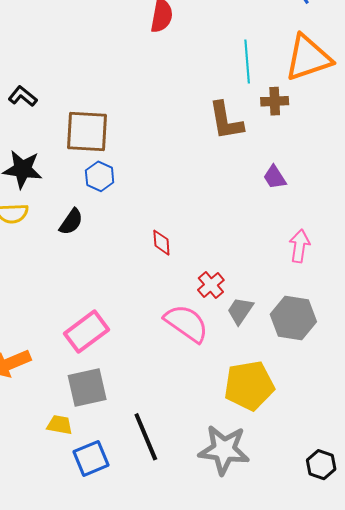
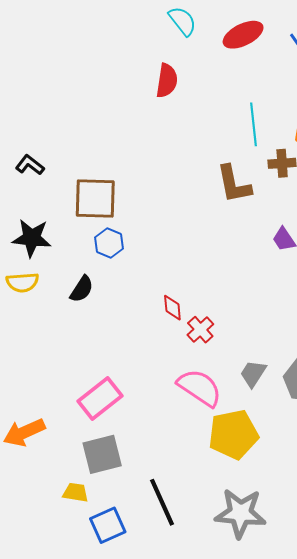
red cross: (211, 285) -> (200, 330), moved
yellow pentagon: (249, 386) -> (233, 434), moved

